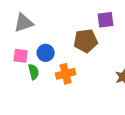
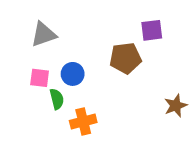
orange cross: (66, 74) -> (83, 121), moved

